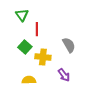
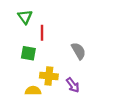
green square: (25, 47) -> (28, 53), turned -32
yellow cross: (43, 57) -> (49, 76), moved

